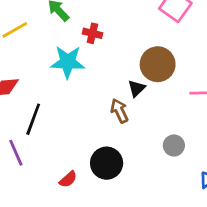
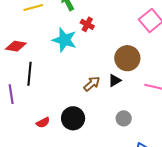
black triangle: (137, 88) -> (115, 80), moved
brown arrow: (119, 111) -> (92, 84), turned 60
black line: (33, 119) -> (30, 74), turned -30

